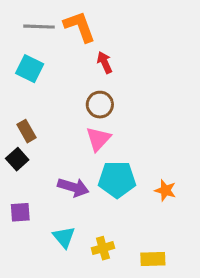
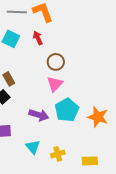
red arrow: (105, 62) -> (38, 38), moved
cyan pentagon: (117, 179) -> (67, 110), turned -30
orange star: (165, 190) -> (98, 117), size x1.5

